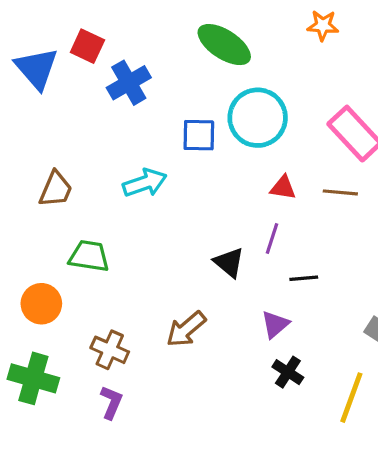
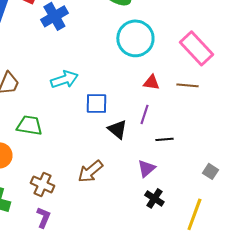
blue square: (199, 135) -> (96, 103), moved

